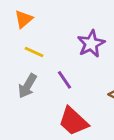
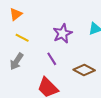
purple line: (65, 80) -> (52, 59), moved

